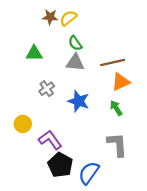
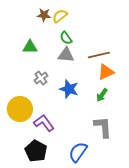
green arrow: (116, 108) -> (102, 95), turned -112
yellow circle: (23, 124) -> (20, 109), size x1.6
black pentagon: (60, 165) -> (36, 151), moved

